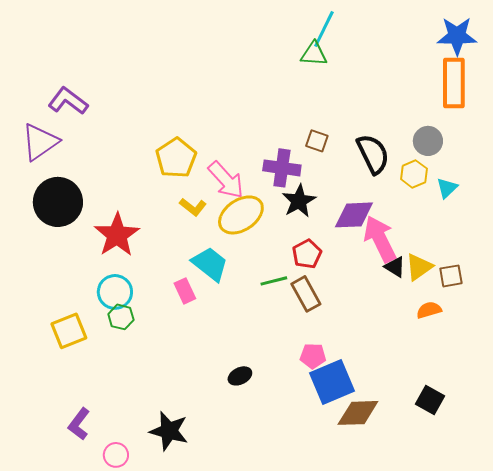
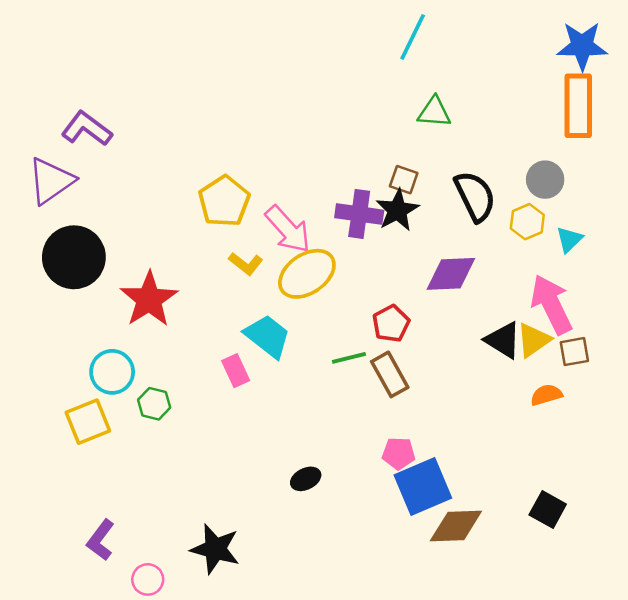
green triangle: (314, 54) -> (434, 112), moved
black star: (299, 201) -> (397, 210), moved
pink arrow: (380, 239) -> (551, 304), moved
black triangle: (395, 267) -> (503, 340), size x1.4
cyan circle: (115, 292) -> (112, 372), moved

